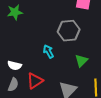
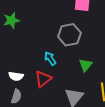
red triangle: (35, 81) -> (43, 79), moved

